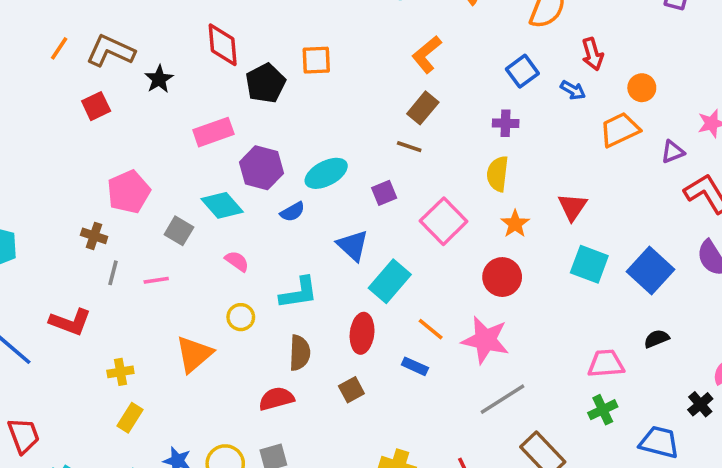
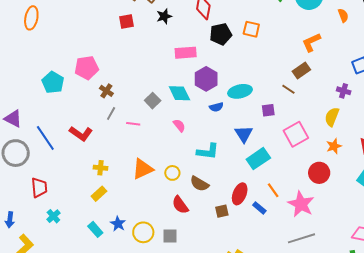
pink pentagon: (129, 192) -> (87, 68), moved
yellow circle: (241, 317) -> (172, 173), moved
red ellipse: (362, 333) -> (240, 194), moved
brown semicircle: (300, 353) -> (199, 184), turned 102
red semicircle: (276, 399) -> (180, 205), turned -126

